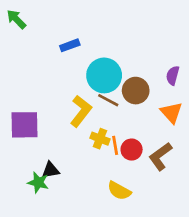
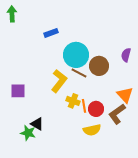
green arrow: (16, 19) -> (12, 14), turned 42
orange triangle: (171, 112) -> (125, 95), moved
purple square: (25, 125) -> (18, 91), size x0.7
black triangle: (51, 170) -> (37, 124), turned 40
yellow semicircle: (119, 191) -> (92, 130), moved, turned -42

